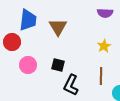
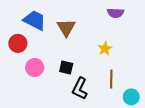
blue trapezoid: (28, 20) -> (35, 20), turned -70
yellow star: (104, 46) -> (105, 49), moved

